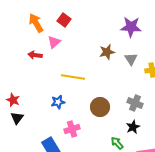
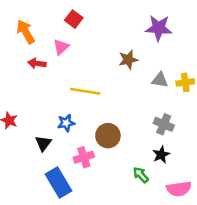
orange arrow: (36, 23) -> (26, 32), moved
gray triangle: (131, 59) -> (160, 80), moved, turned -48
brown circle: (100, 107) -> (108, 136), moved
black triangle: (17, 118) -> (43, 143), moved

